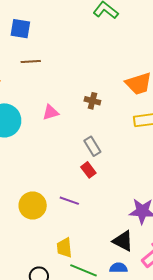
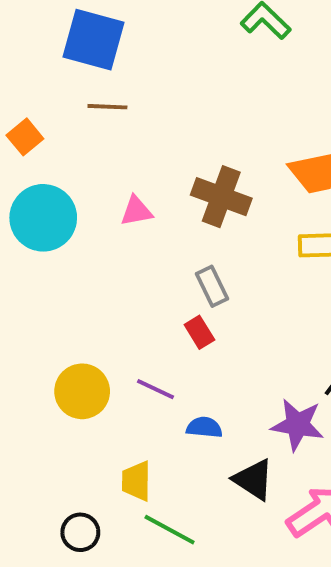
blue square: (20, 29) -> (94, 40), size x1.5
brown cross: (92, 101) -> (221, 197), size x1.8
blue semicircle: (118, 268) -> (204, 427), moved

